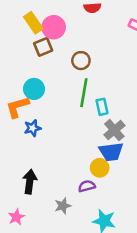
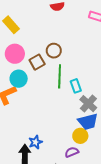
pink circle: (54, 27) -> (15, 54), moved
brown square: (43, 47) -> (37, 62), moved
blue star: (33, 128) -> (35, 142), moved

